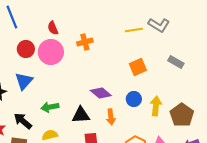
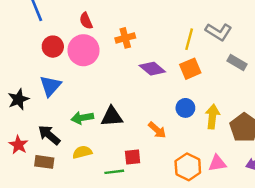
gray L-shape: (159, 25) -> (219, 32), moved
yellow line: (134, 30) -> (189, 39), moved, turned -66
purple diamond: (101, 93) -> (152, 69), moved
black triangle: (81, 115) -> (112, 117), moved
orange arrow: (111, 117) -> (157, 130), turned -42

